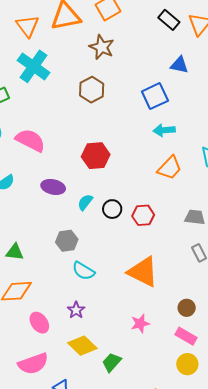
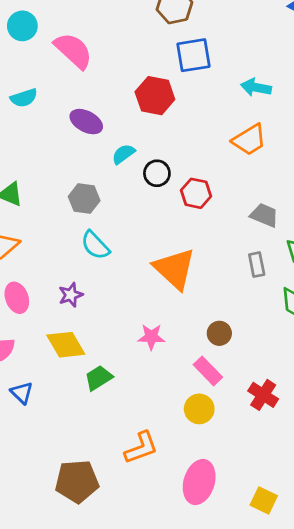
blue square: (155, 96) -> (194, 55), moved

